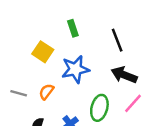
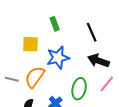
yellow square: (43, 52) -> (30, 44), turned -30
orange semicircle: (46, 92) -> (35, 77), size x1.6

